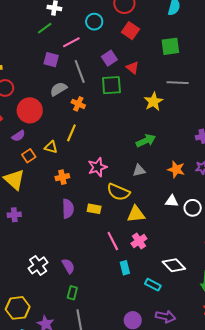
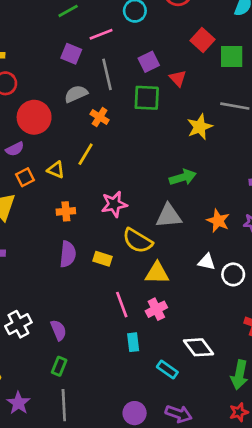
red square: (130, 31) -> (203, 40), moved
gray triangle: (139, 171) -> (169, 216), size x1.5

